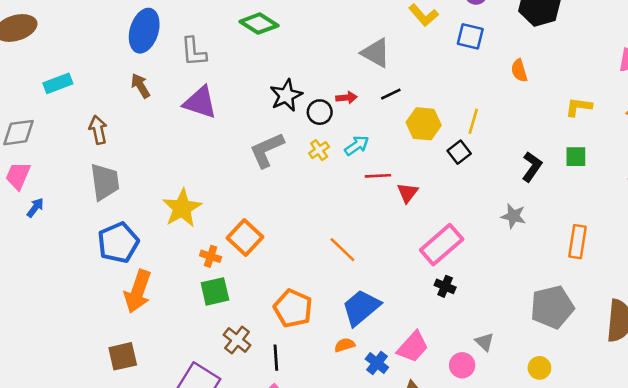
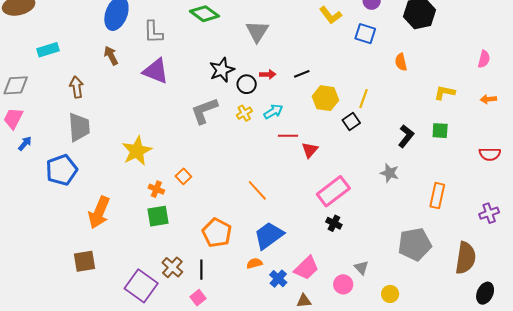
gray triangle: (376, 53) -> (257, 31), moved, turned 30
orange square: (245, 238) -> (183, 176), size x0.6
blue pentagon: (118, 243) -> (62, 170), moved
brown cross: (237, 340) -> (172, 267), moved
yellow circle: (539, 368) -> (390, 294), moved

